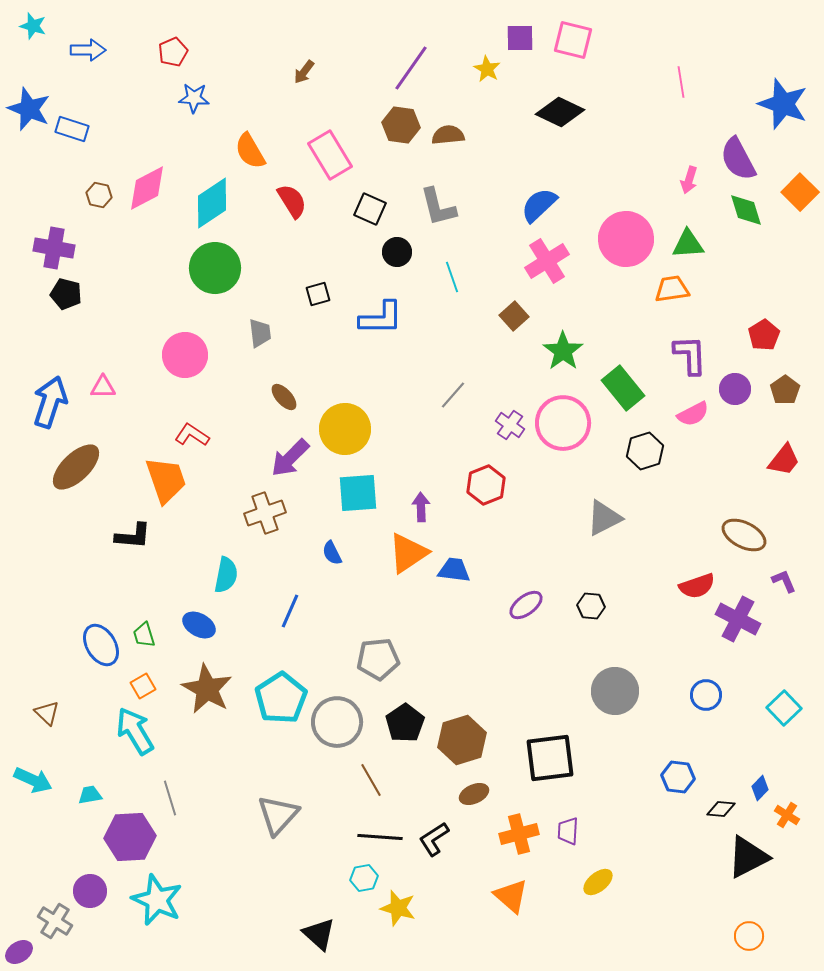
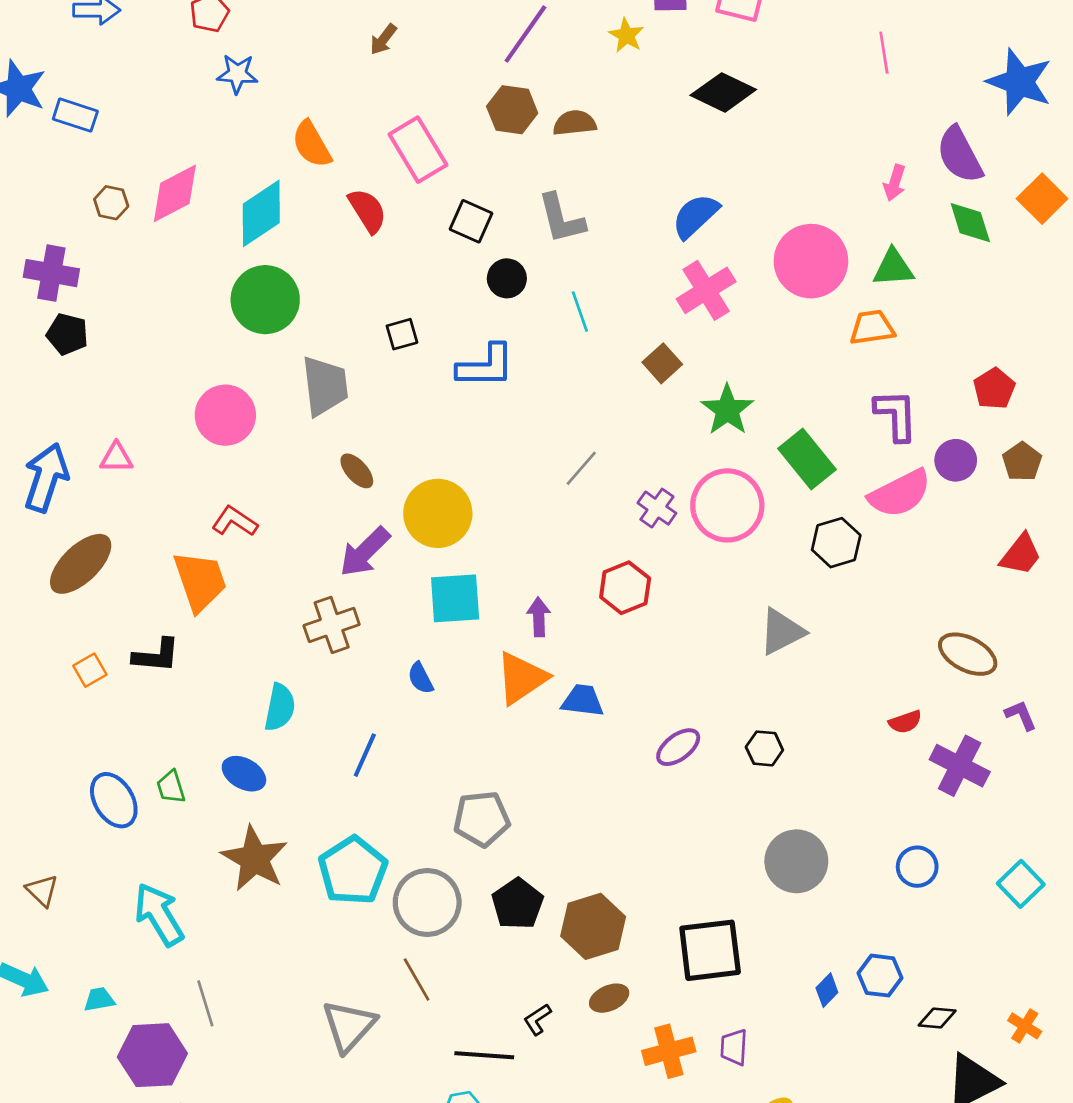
gray trapezoid: (260, 333) -> (325, 386), size x1.6
pink semicircle: (693, 414) -> (900, 493), size x1.5
red semicircle: (697, 586) -> (905, 722), size x0.7
orange square: (143, 686) -> (90, 670), moved
brown line: (371, 780) -> (417, 979), moved
blue diamond: (760, 788) -> (827, 990), moved
black L-shape: (434, 839) -> (537, 1019), moved, size x0.7

